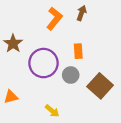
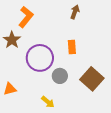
orange L-shape: (54, 18) -> (26, 17), moved
gray circle: (71, 75) -> (60, 76), moved

